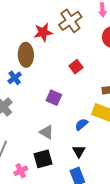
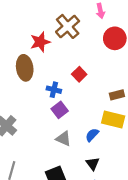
blue cross: (15, 78) -> (54, 90), moved, turned -32
purple square: (54, 98) -> (60, 110), turned 35
gray triangle: (47, 132) -> (63, 139), moved

